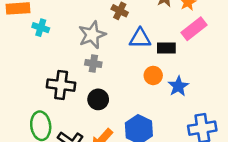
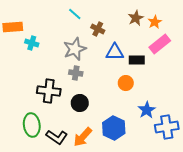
blue star: (178, 86) -> (147, 110), moved

